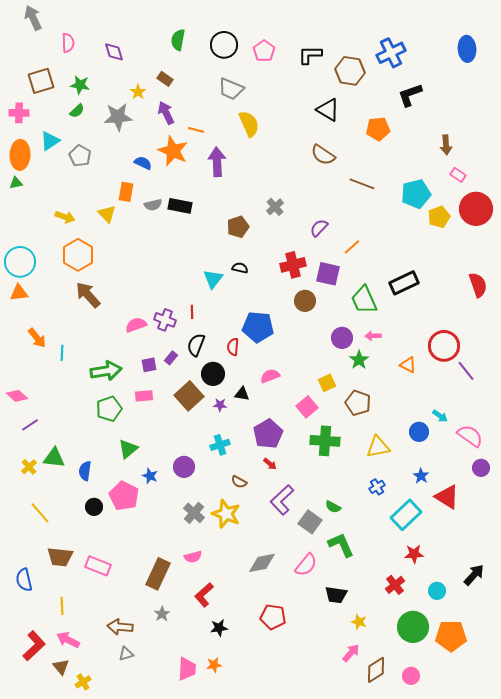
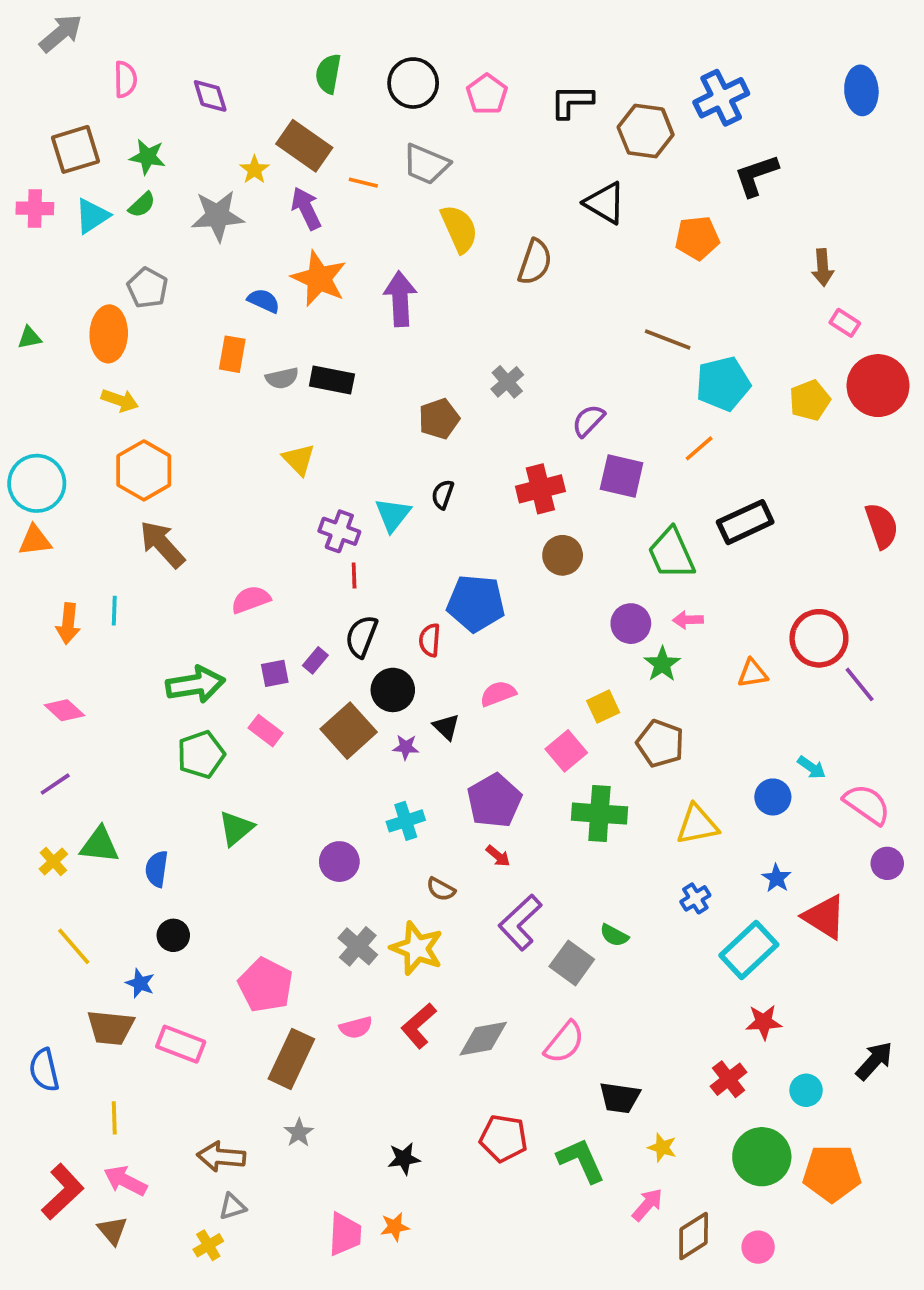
gray arrow: (33, 18) -> (61, 33), turned 75
brown rectangle: (165, 79) -> (304, 146), size x1.8
orange line: (196, 130) -> (363, 183), moved
cyan triangle: (50, 141) -> (92, 216), moved
orange ellipse: (20, 155) -> (109, 334), moved
brown semicircle: (323, 155) -> (535, 262), moved, turned -105
cyan pentagon: (416, 194) -> (723, 384), moved
yellow triangle: (107, 214) -> (299, 459), moved
orange line: (352, 247) -> (699, 448), moved
black semicircle: (240, 268) -> (443, 494), turned -84
purple square: (328, 274) -> (622, 476), moved
purple cross: (165, 320) -> (339, 531), moved
orange arrow: (37, 338) -> (68, 624), turned 45
cyan line: (62, 353) -> (114, 611), moved
orange triangle: (408, 365) -> (753, 673), turned -36
black triangle: (242, 394) -> (446, 727), turned 35
pink diamond: (17, 396) -> (64, 710), moved
pink rectangle: (144, 396) -> (266, 731), turned 42
blue star: (150, 476) -> (140, 983), moved
pink pentagon: (124, 496) -> (266, 985), moved
green L-shape: (341, 545) -> (581, 1160), moved
red L-shape: (204, 595) -> (419, 1026), moved
yellow cross: (83, 682) -> (208, 1245), moved

